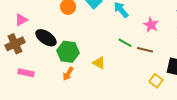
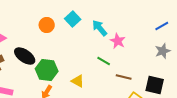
pink star: (151, 25) -> (118, 41), moved
brown line: (145, 50) -> (124, 77), moved

